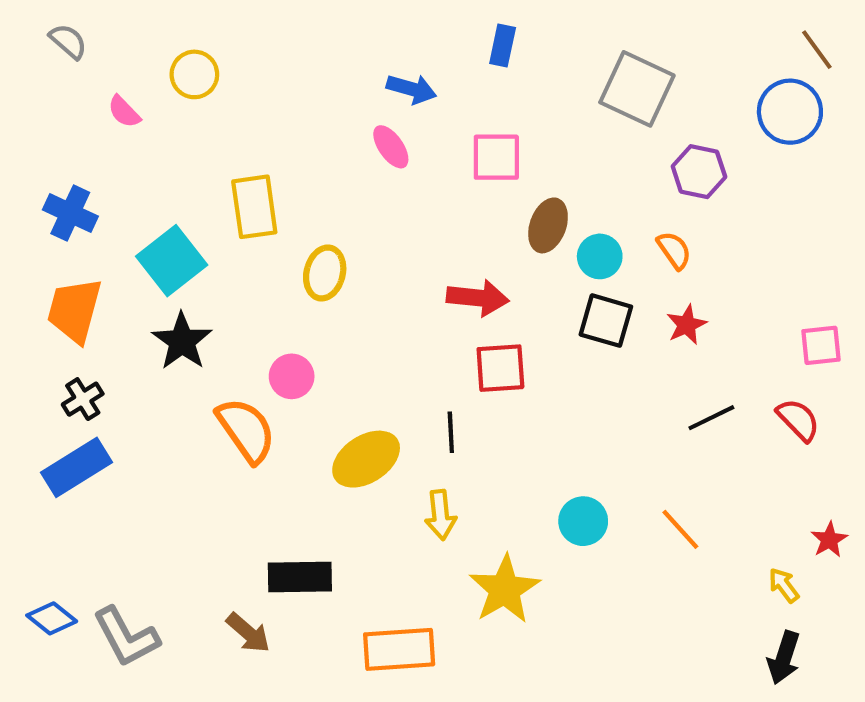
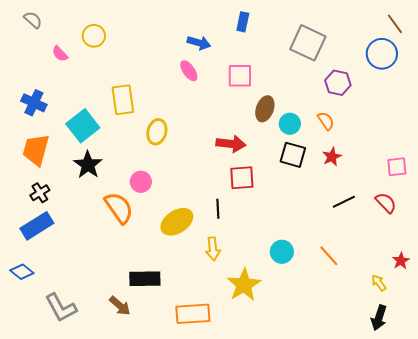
blue diamond: (52, 618) -> (22, 272), moved

